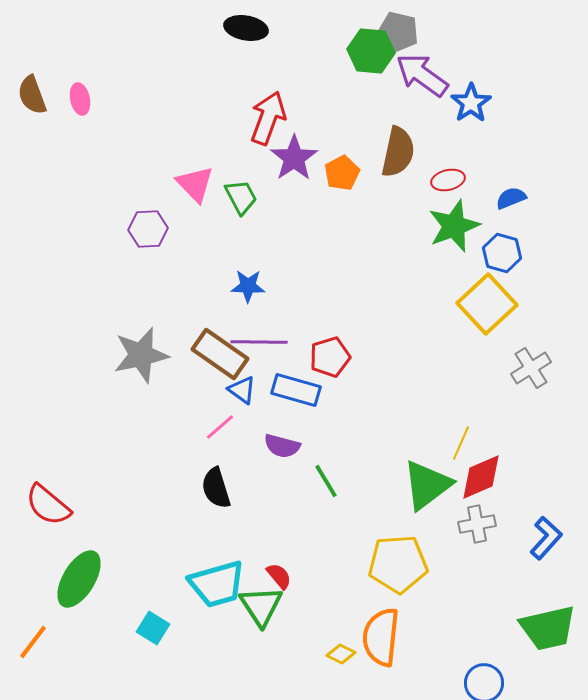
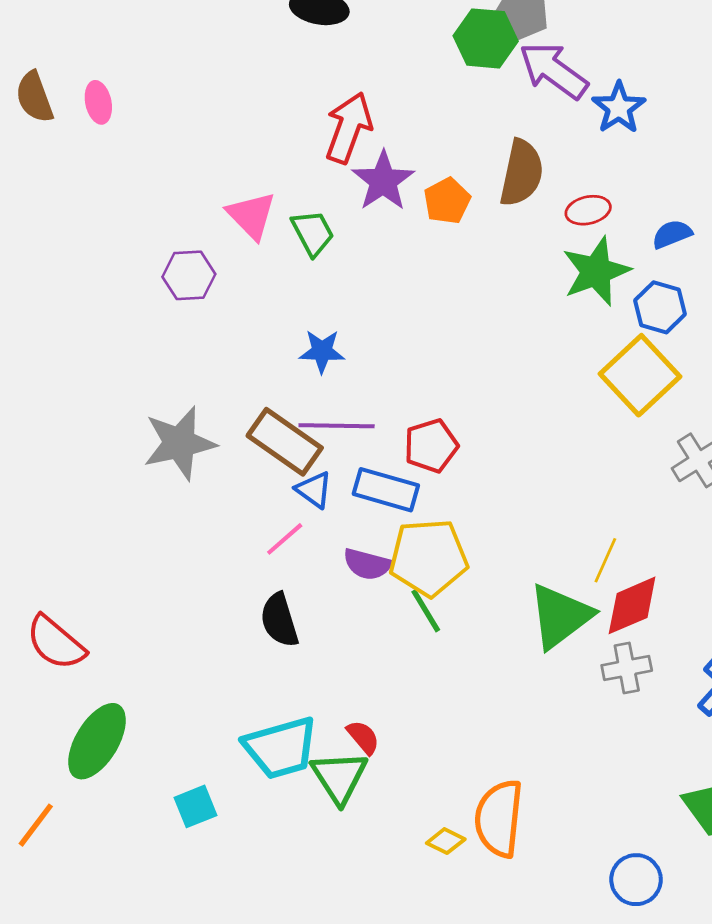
yellow pentagon: (398, 564) -> (428, 558), moved
cyan square: (153, 628) -> (195, 806), turned 36

